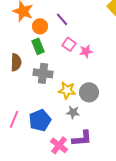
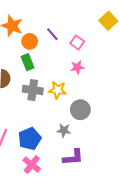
pink square: (69, 44) -> (77, 42), moved
yellow star: (67, 90) -> (58, 90), moved
pink cross: (59, 145) -> (32, 165), moved

